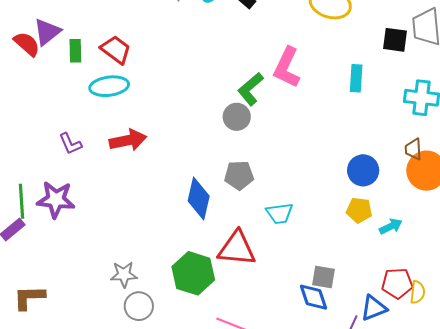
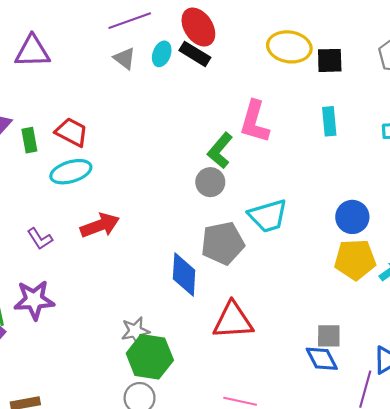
black square: (395, 40) -> (330, 60), moved
gray pentagon: (239, 175) -> (223, 243), size x1.4
yellow pentagon: (359, 210) -> (355, 259), size x1.5
cyan trapezoid: (280, 213) -> (268, 216), moved, size x1.4
green hexagon: (193, 273) -> (150, 357), moved
gray star: (124, 275) -> (135, 331), moved

